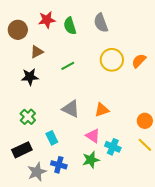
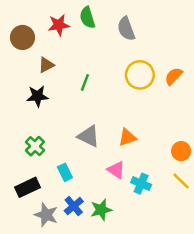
green semicircle: (70, 26) -> (87, 17), moved
green line: (68, 66) -> (85, 82), turned -40
green star: (91, 160) -> (101, 210), moved
blue cross: (59, 165) -> (74, 206), turned 35
gray star: (37, 172) -> (46, 215), turned -30

